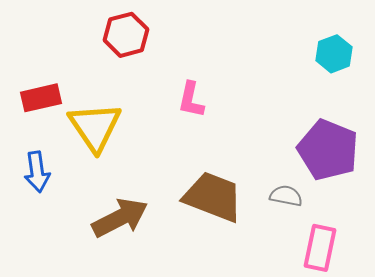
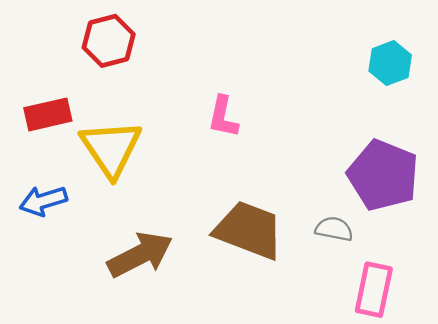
red hexagon: (126, 35) -> (109, 41), moved
blue arrow: (37, 172) -> (43, 201), turned 81

